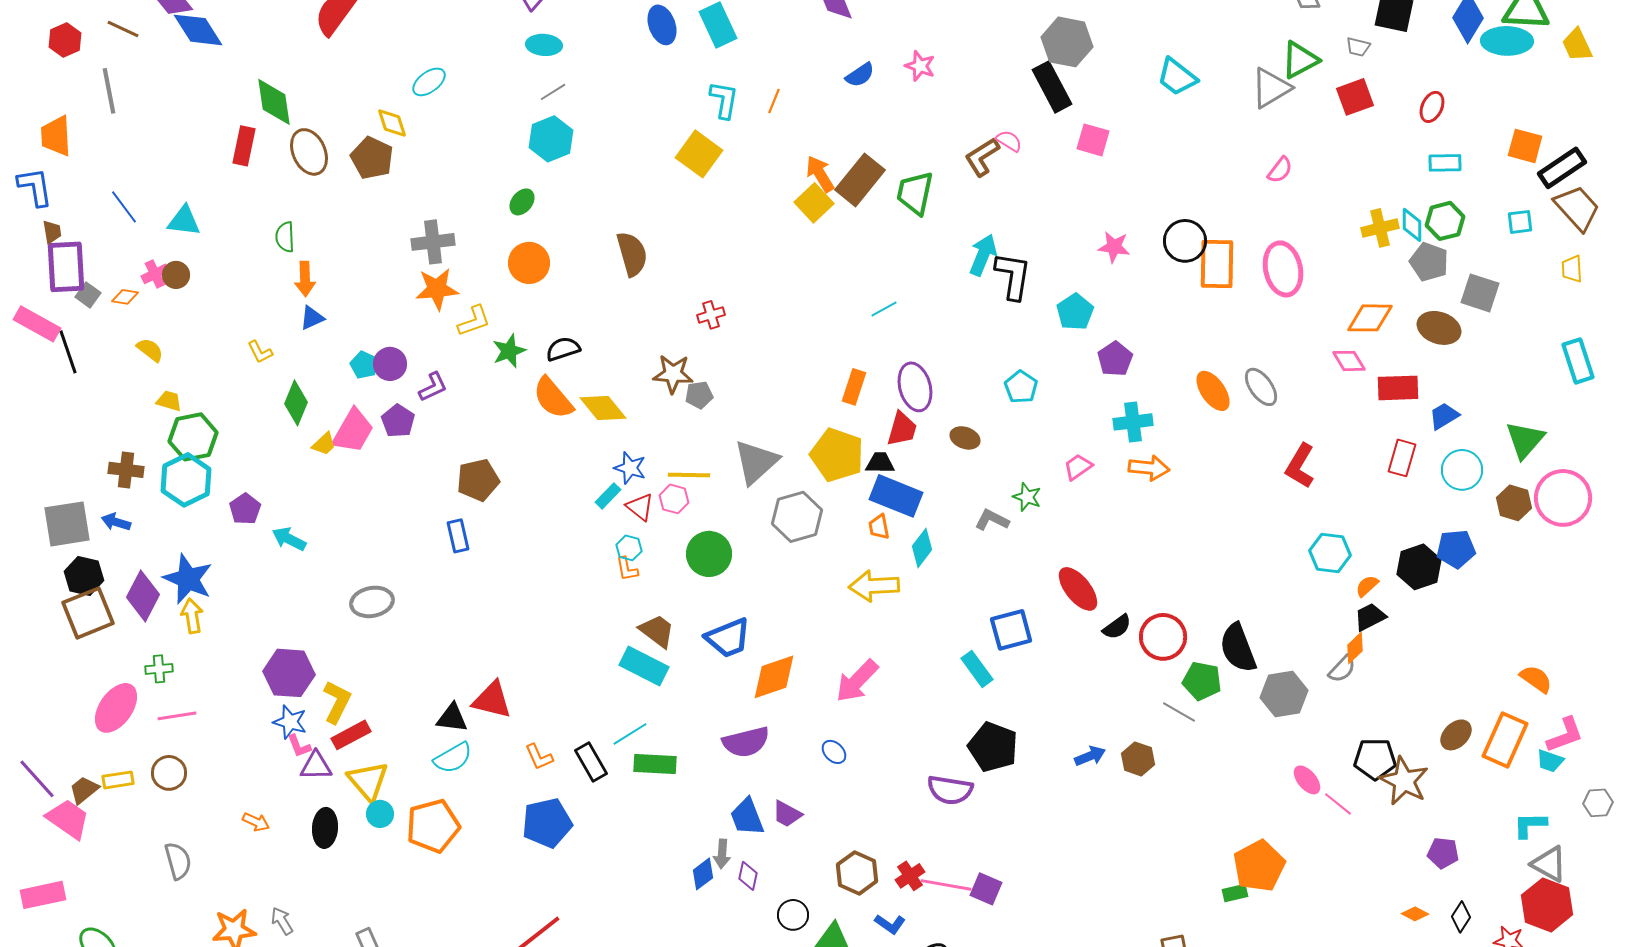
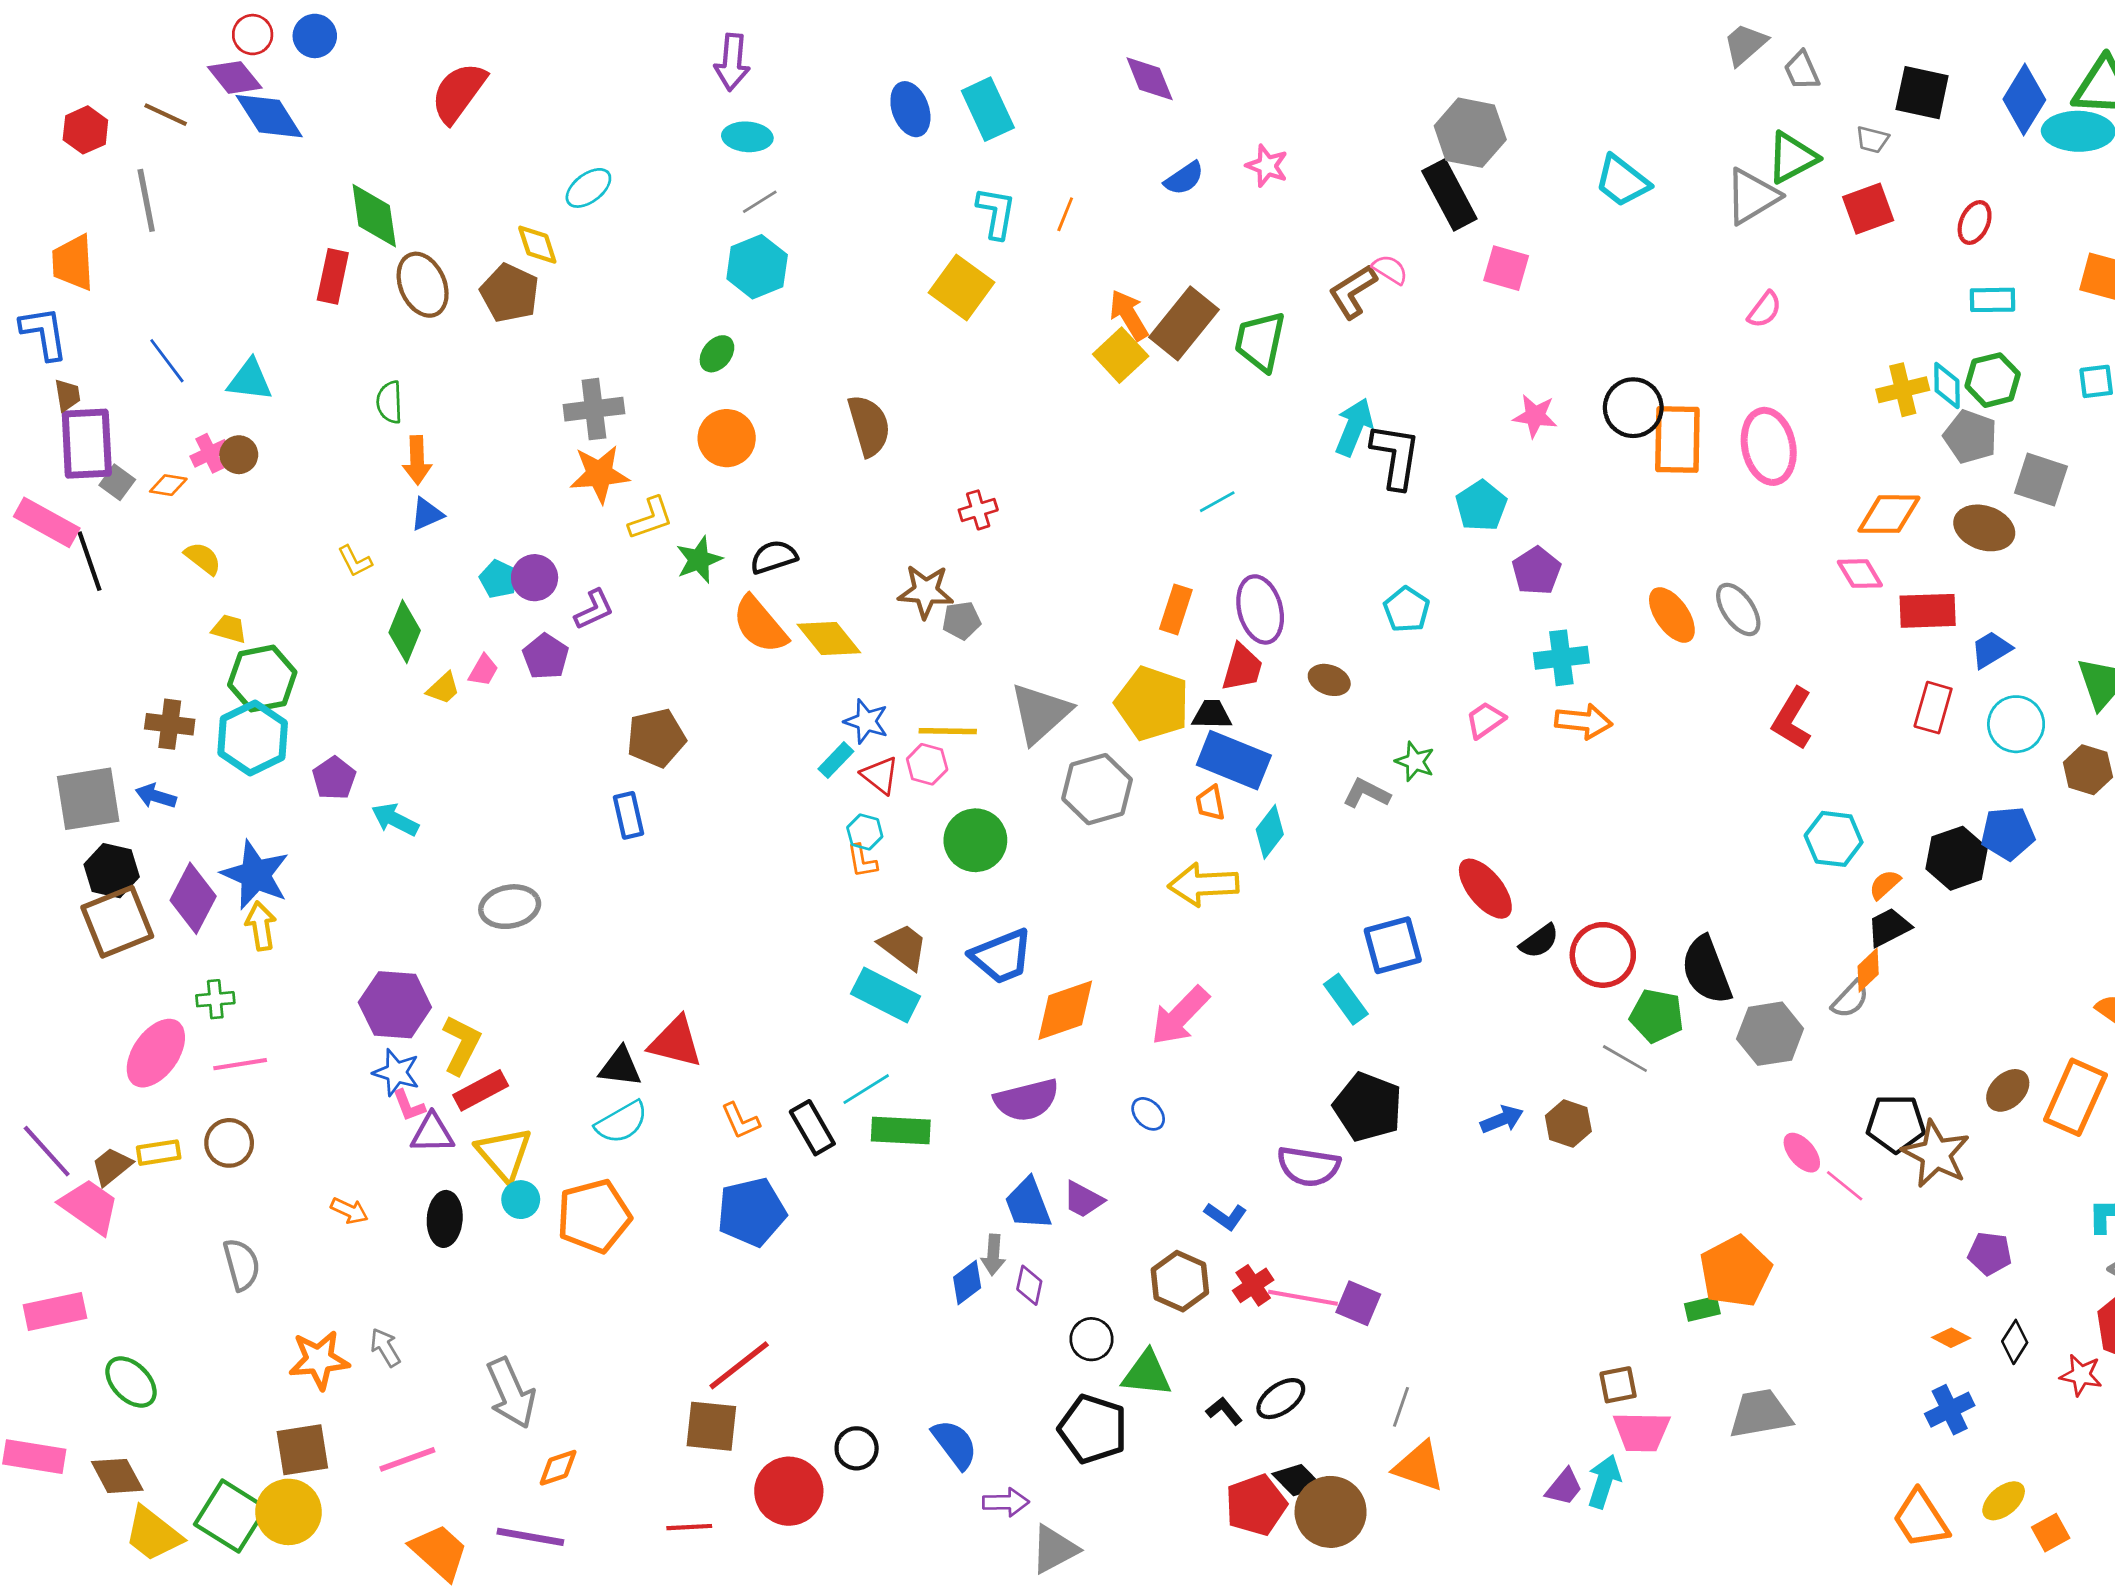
pink trapezoid: (353, 431) -> (483, 670), size x0.5
blue L-shape: (890, 924) -> (1226, 1216), moved

